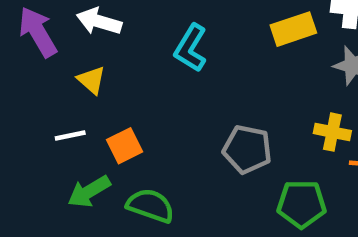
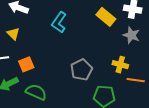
yellow rectangle: (293, 29) -> (106, 17), turned 54
gray pentagon: (247, 149) -> (81, 70), turned 30

